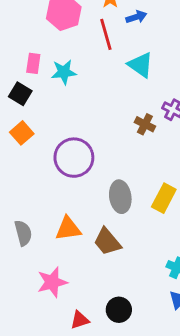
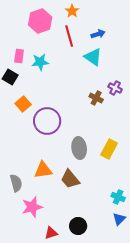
blue arrow: (136, 17) -> (98, 34), moved
orange square: (22, 133) -> (23, 104), moved
gray semicircle: (23, 233) -> (16, 183), moved

